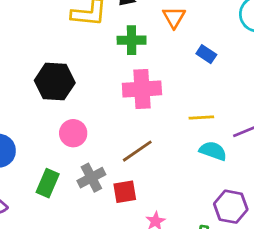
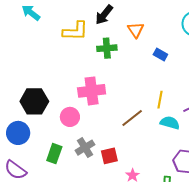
black hexagon: (55, 82) -> (34, 101), moved
pink cross: (142, 89) -> (92, 91), moved
yellow line: (201, 118) -> (160, 100), turned -72
brown line: (137, 151) -> (132, 118), moved

